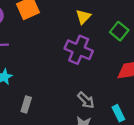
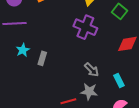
gray rectangle: (26, 104) -> (42, 58), moved

